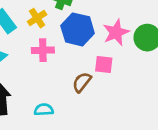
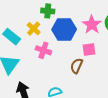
pink cross: (43, 50) -> (43, 50), turned 35

